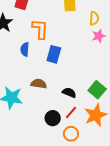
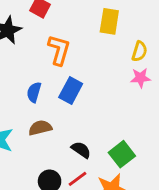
blue semicircle: (25, 49) -> (34, 92), moved
brown semicircle: (39, 84) -> (40, 128), turned -35

